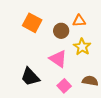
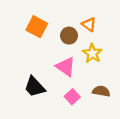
orange triangle: (79, 21) -> (89, 24), turned 40

